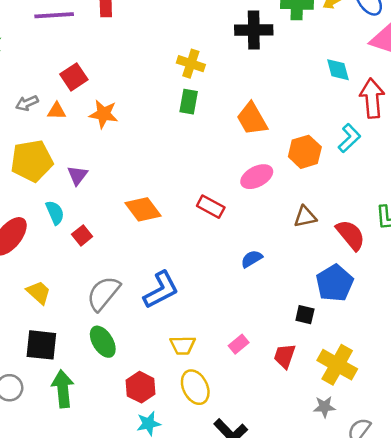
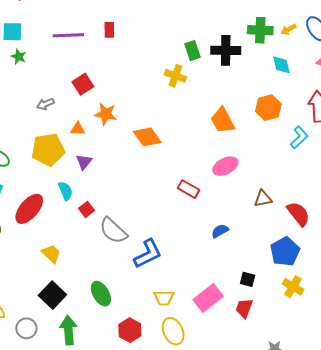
cyan diamond: (338, 70) -> (281, 65), moved
green rectangle: (189, 102) -> (192, 51), moved, turned -30
orange triangle: (57, 111) -> (78, 129), moved
orange hexagon: (305, 152) -> (268, 108), moved
orange diamond: (143, 209) -> (147, 137), moved
gray semicircle: (103, 293) -> (113, 231), moved, turned -88
black square: (305, 315) -> (248, 279), moved
pink rectangle: (239, 344) -> (208, 298), size x1.8
black square: (41, 345) -> (52, 295), turned 36
yellow cross: (337, 365) -> (293, 287), moved, size x0.7

